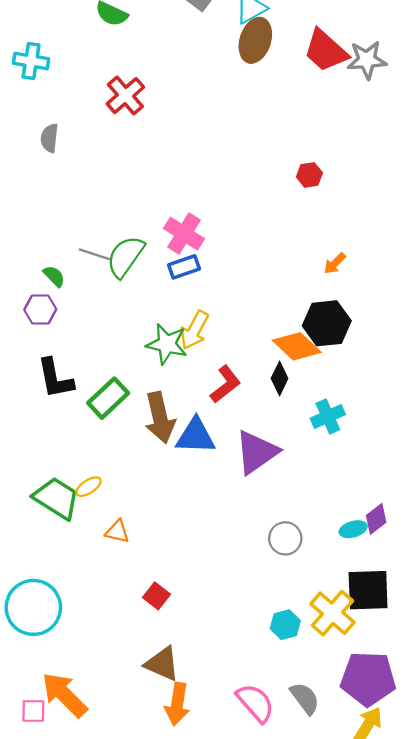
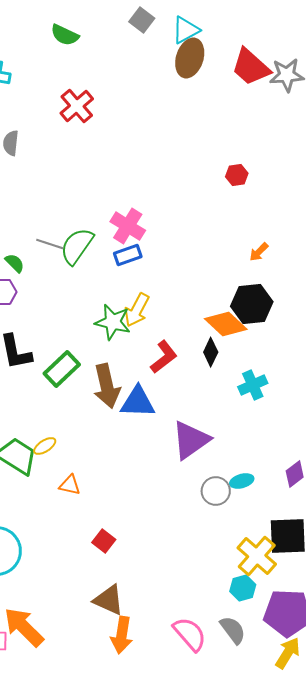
purple triangle: (257, 452) -> (191, 440), moved
cyan ellipse: (353, 529) -> (242, 481), moved
cyan hexagon: (285, 625) -> (243, 588), moved

